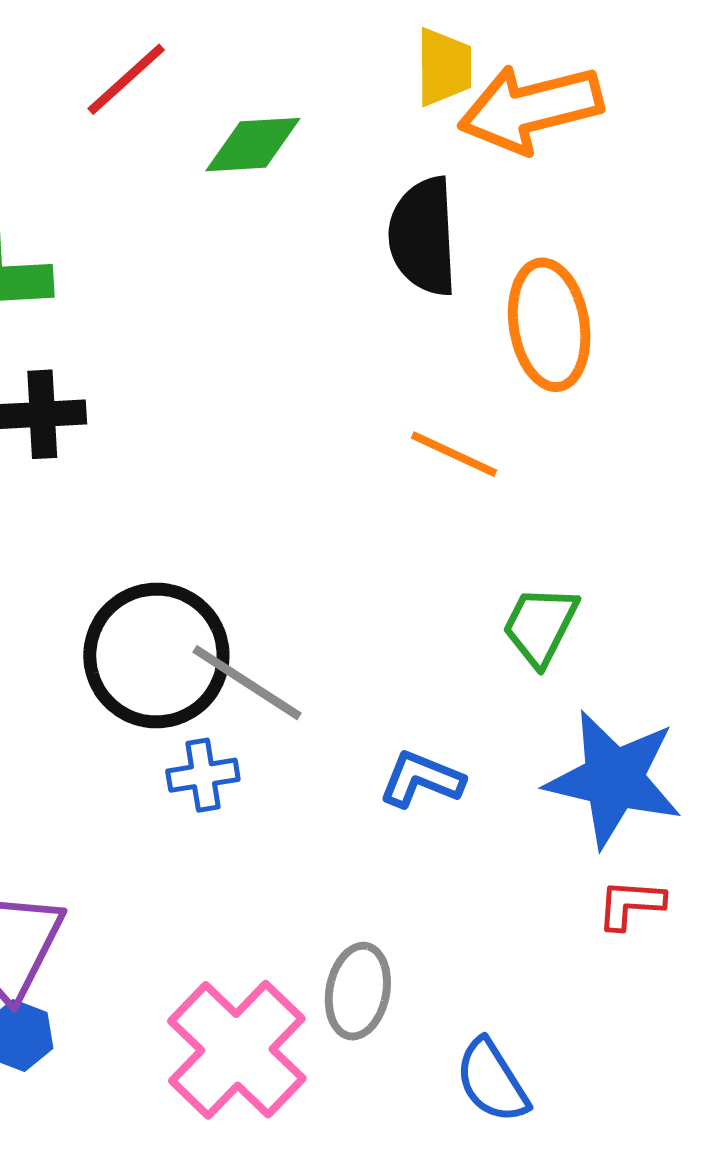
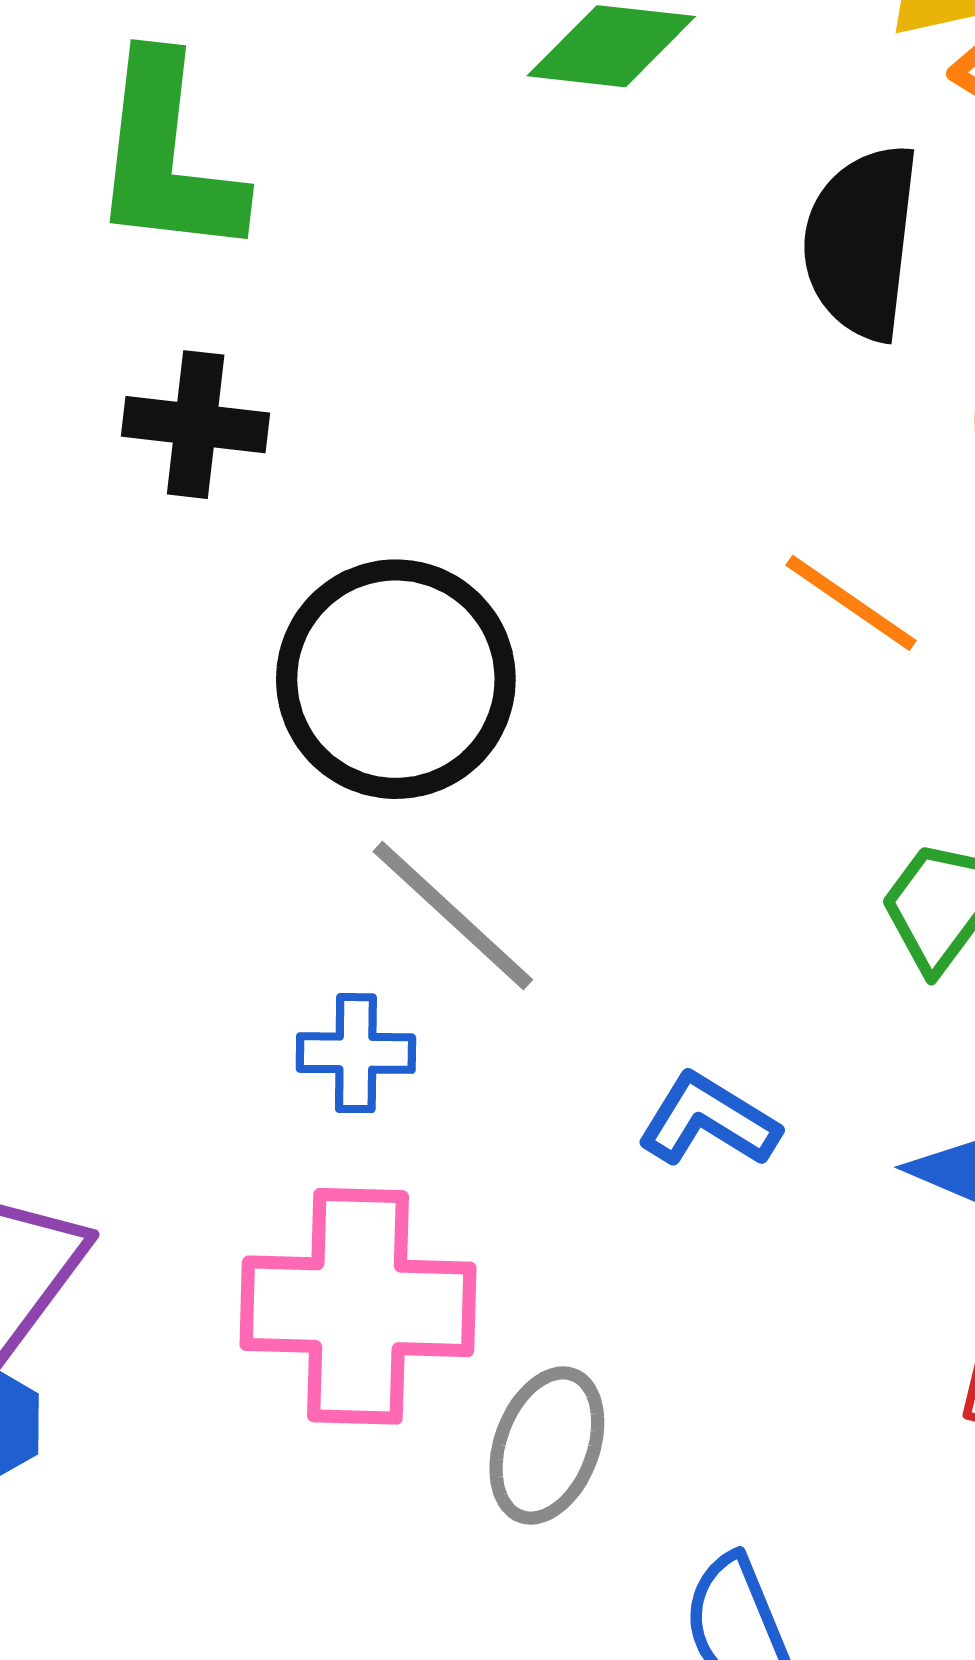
black circle: (156, 656) -> (396, 679), moved
pink cross: (237, 1050) -> (358, 1306), moved, turned 38

